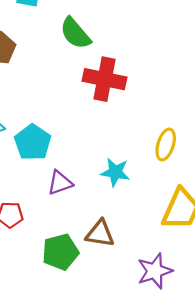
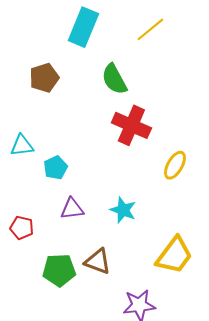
cyan pentagon: (33, 142) -> (56, 168), size x0.7
yellow ellipse: (166, 145) -> (175, 165), moved

